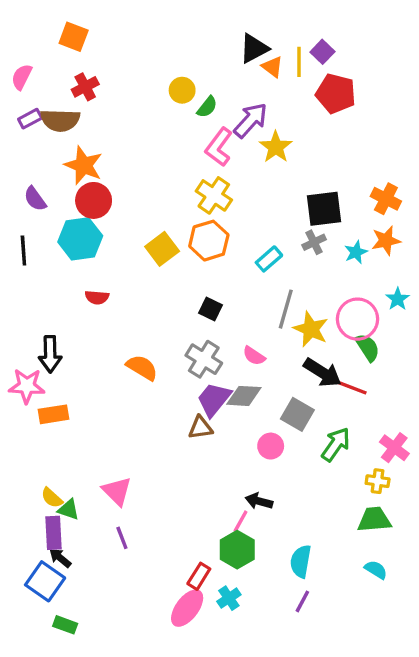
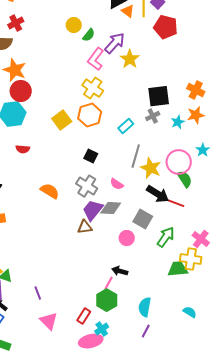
yellow cross: (378, 481) -> (191, 259), size x1.5
pink triangle: (117, 491) -> (49, 321), moved
green trapezoid: (374, 520) -> (178, 269), moved
pink ellipse: (187, 608) -> (91, 341), moved, turned 40

